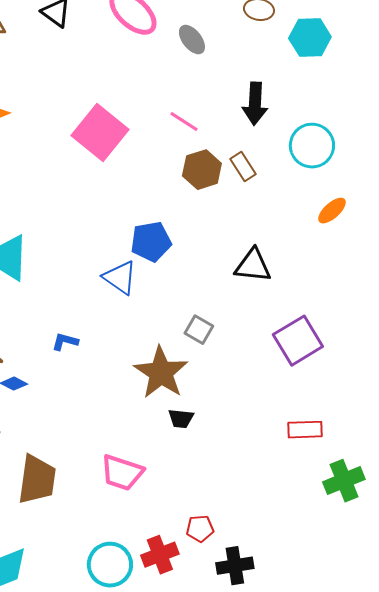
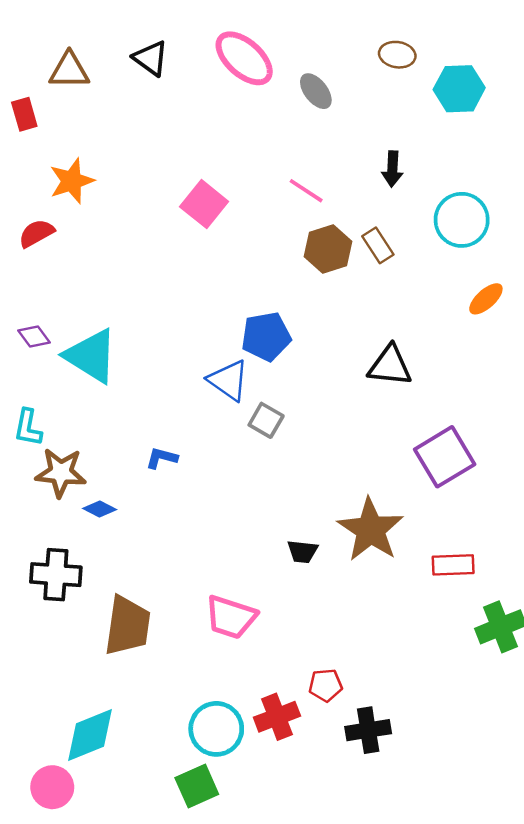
black arrow: (255, 104) -> (392, 169), size x0.7
pink square: (100, 133) -> (204, 204), size x0.7
gray square: (199, 330) -> (266, 420), moved
brown star: (161, 373) -> (371, 530), moved

